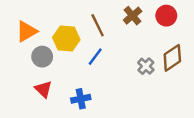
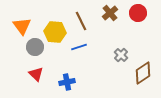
orange triangle: (27, 31) -> (22, 26), turned -36
blue line: (95, 57) -> (79, 47), turned 35
brown diamond: (172, 58) -> (143, 73), moved

